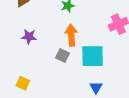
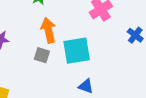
blue triangle: (96, 87) -> (86, 86), turned -32

